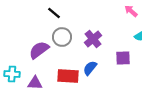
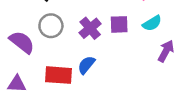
purple semicircle: (39, 50) -> (22, 42), turned 75
purple square: (123, 58) -> (119, 24), moved

